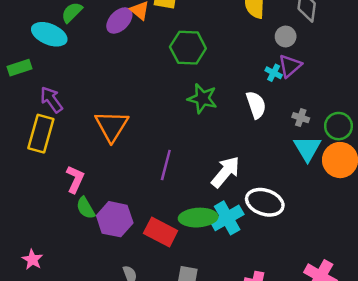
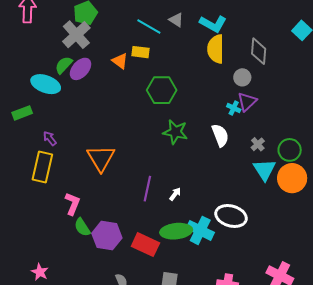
purple ellipse: (119, 20) -> (81, 69), moved
purple arrow: (51, 100) -> (50, 138), size x0.7
gray cross: (301, 118) -> (258, 144), turned 32
white arrow: (225, 172) -> (175, 194), moved, size x0.5
cyan cross: (227, 218) -> (200, 230), turned -32

